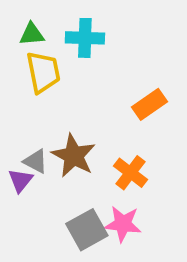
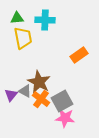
gray triangle: (36, 161) -> (25, 91), moved
orange cross: (131, 173) -> (41, 99), moved
gray square: (87, 230) -> (62, 101), moved

